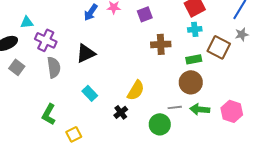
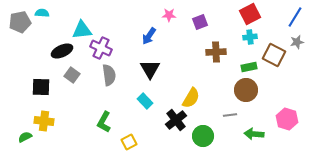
blue arrow: (91, 12) -> (149, 36), moved
cyan triangle: (27, 22) -> (82, 30), size x1.5
black triangle: (86, 53) -> (150, 69), moved, turned -35
green arrow: (200, 109) -> (254, 134), moved
black cross: (121, 112) -> (176, 120), size x1.5
green circle: (160, 124) -> (203, 136), moved

